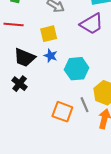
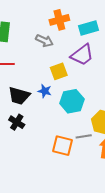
yellow square: (49, 34) -> (59, 71), moved
gray line: (84, 105) -> (84, 136), turned -70

